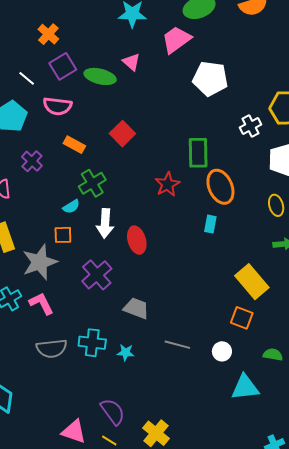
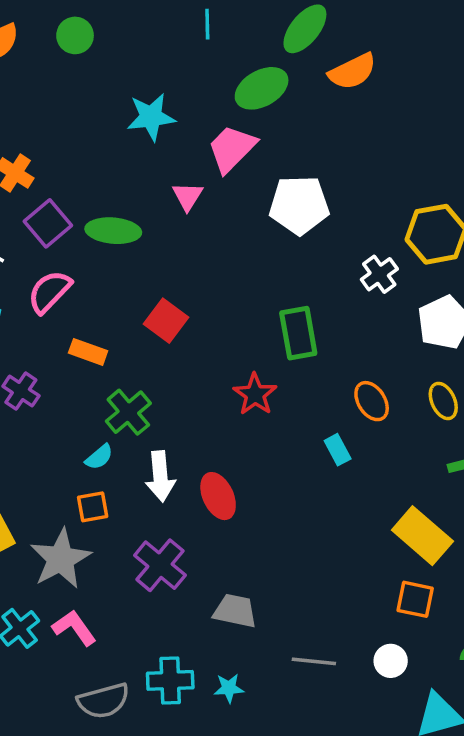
pink triangle: (131, 62) -> (188, 196), moved, turned 30
pink semicircle: (57, 106) -> (49, 292), turned 136
orange ellipse: (220, 187) -> (372, 401), moved, size x0.7
cyan rectangle: (210, 224) -> (338, 450), turned -30

